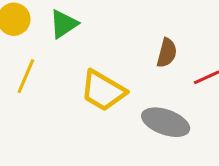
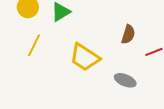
gray ellipse: (166, 122) -> (125, 80), size x0.7

